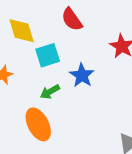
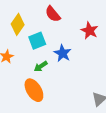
yellow diamond: (22, 31) -> (18, 24), turned 55

